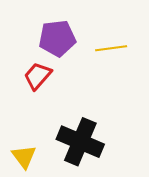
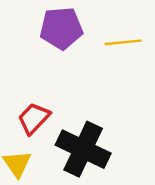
red trapezoid: (38, 76) -> (34, 118), moved

